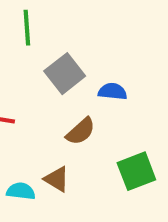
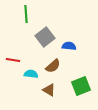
brown triangle: (57, 179) -> (49, 90), moved
cyan semicircle: (21, 191) -> (31, 74), moved

